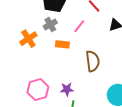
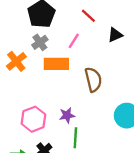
orange rectangle: (62, 44) -> (56, 64), size x1.5

